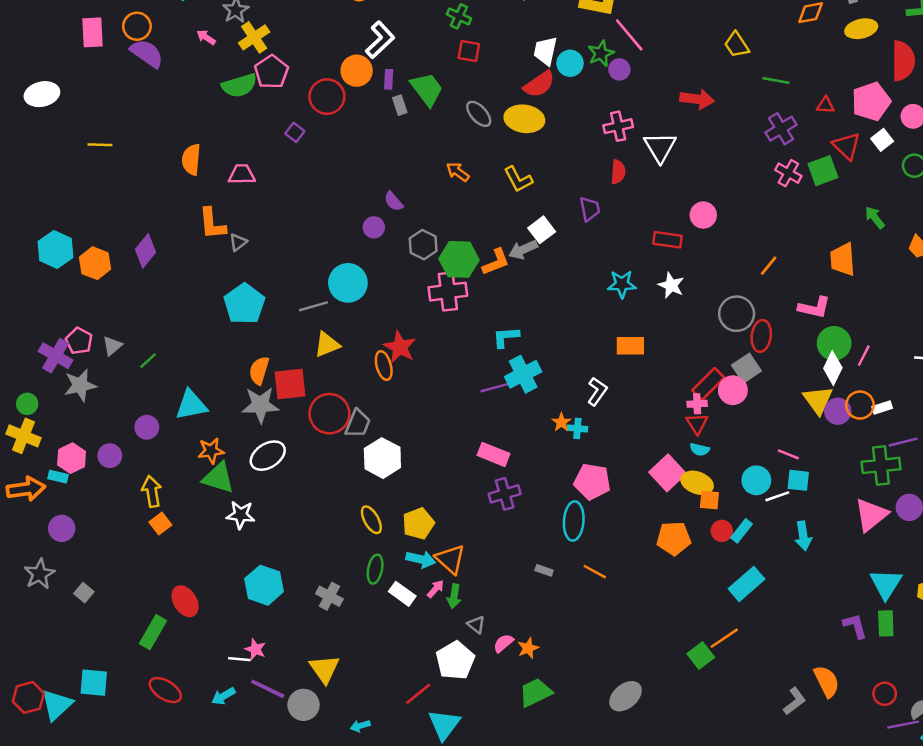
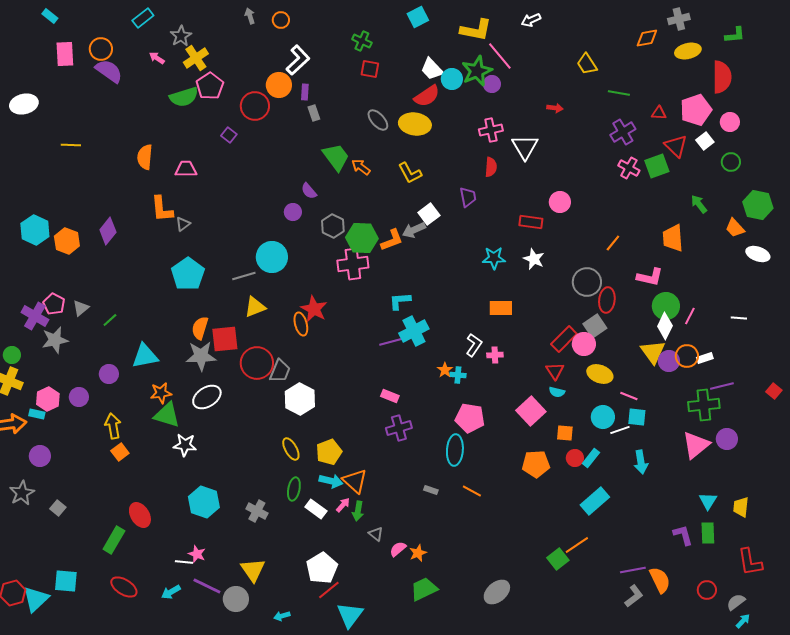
white trapezoid: (545, 51) -> (432, 69), turned -55
green star: (601, 53) -> (477, 71), size x1.4
green trapezoid: (427, 89) -> (336, 157), moved
red arrow: (697, 99) -> (555, 108), size x0.6
pink cross: (697, 404) -> (495, 355), moved
pink rectangle: (494, 454) -> (390, 396), size x0.7
yellow ellipse: (697, 483) -> (600, 374), moved
cyan triangle: (886, 584) -> (708, 501), size x0.7
white pentagon: (455, 660) -> (322, 568), moved
purple line: (903, 725) -> (633, 570), moved

